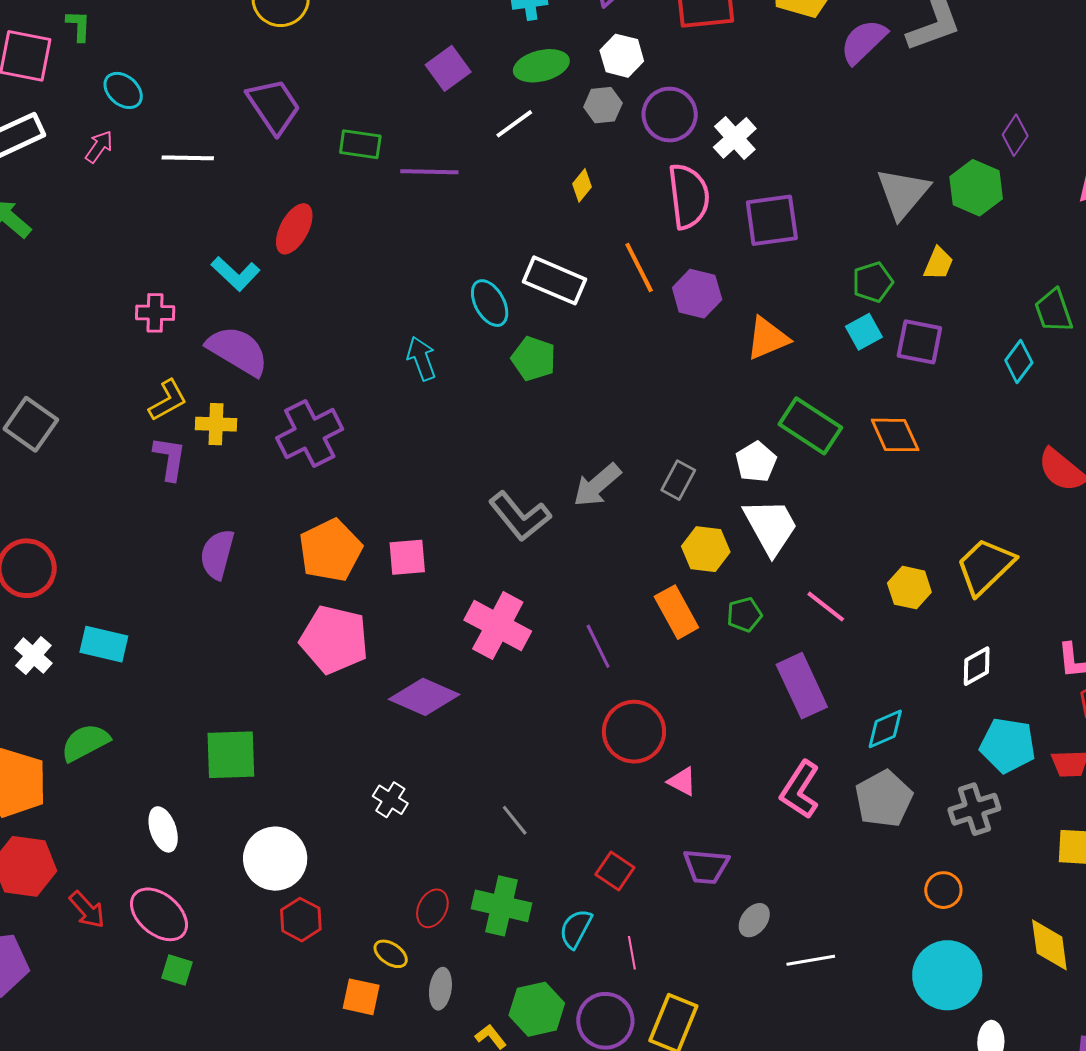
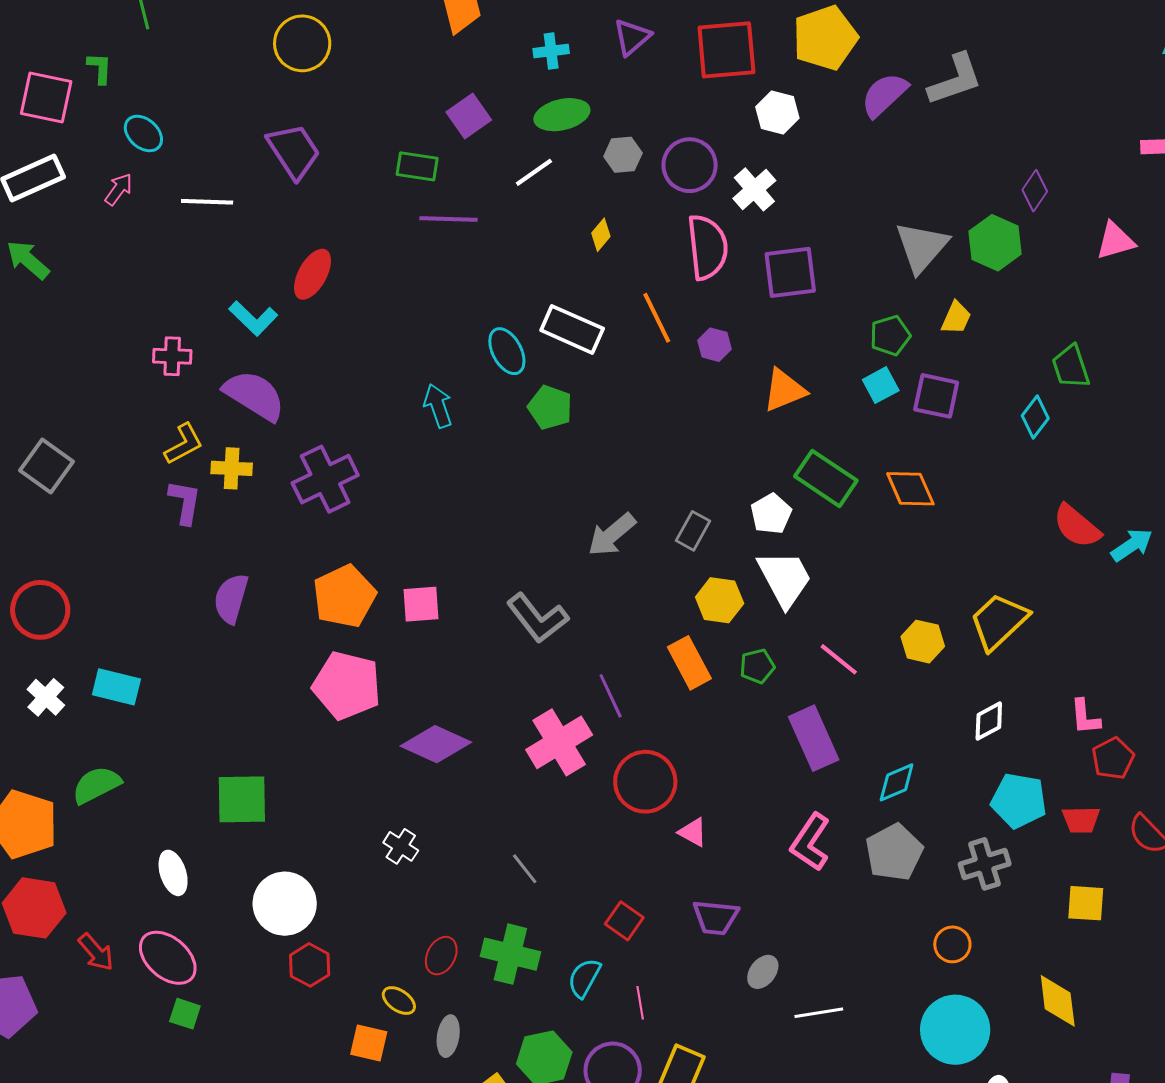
white hexagon: (622, 56) -> (777, 113), moved
green rectangle: (360, 144) -> (417, 166), moved
purple hexagon: (697, 294) -> (714, 345), size x0.7
gray L-shape: (520, 516) -> (537, 618), moved
pink cross: (498, 626) -> (559, 742), moved, turned 30

